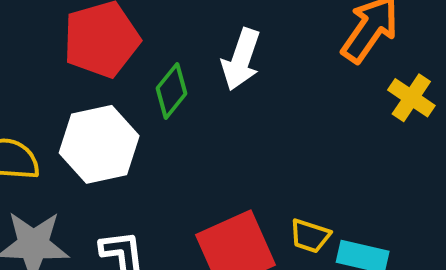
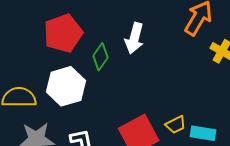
yellow trapezoid: (310, 236) -> (176, 125), turned -40

